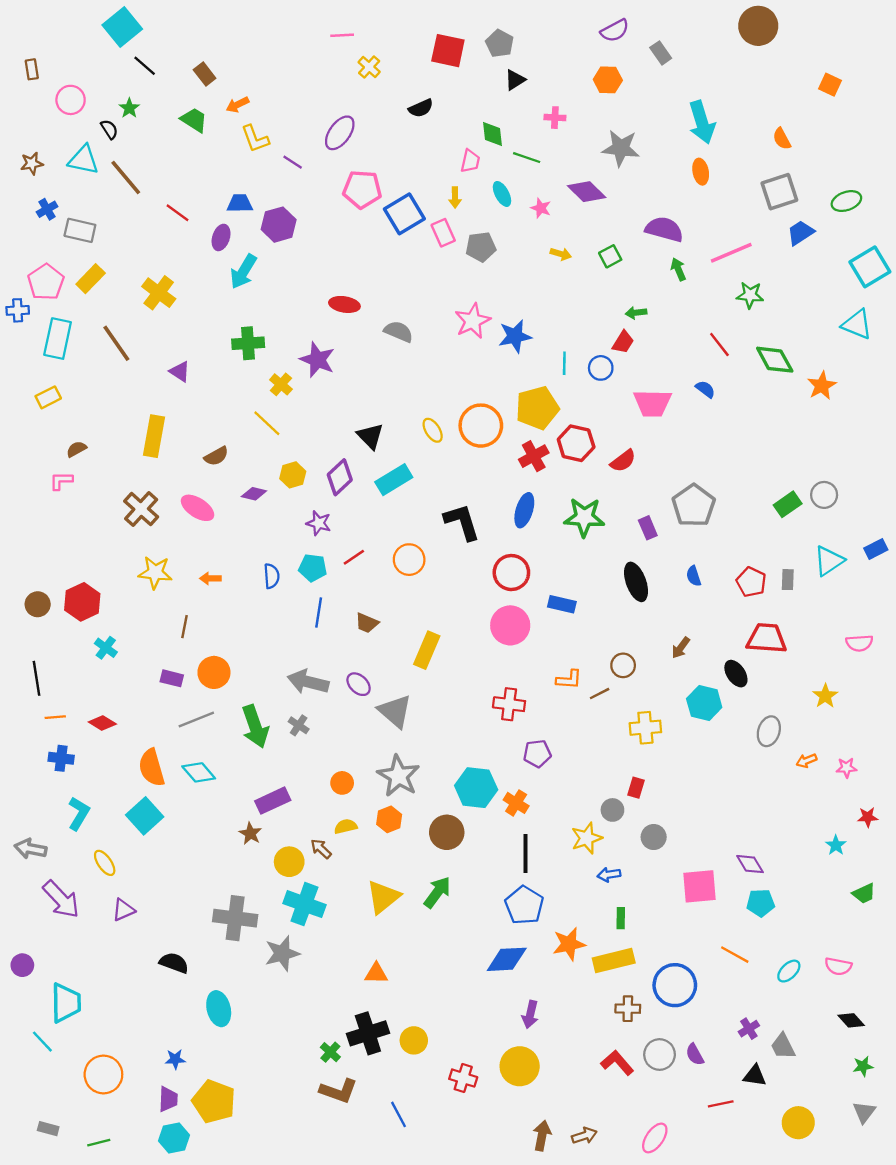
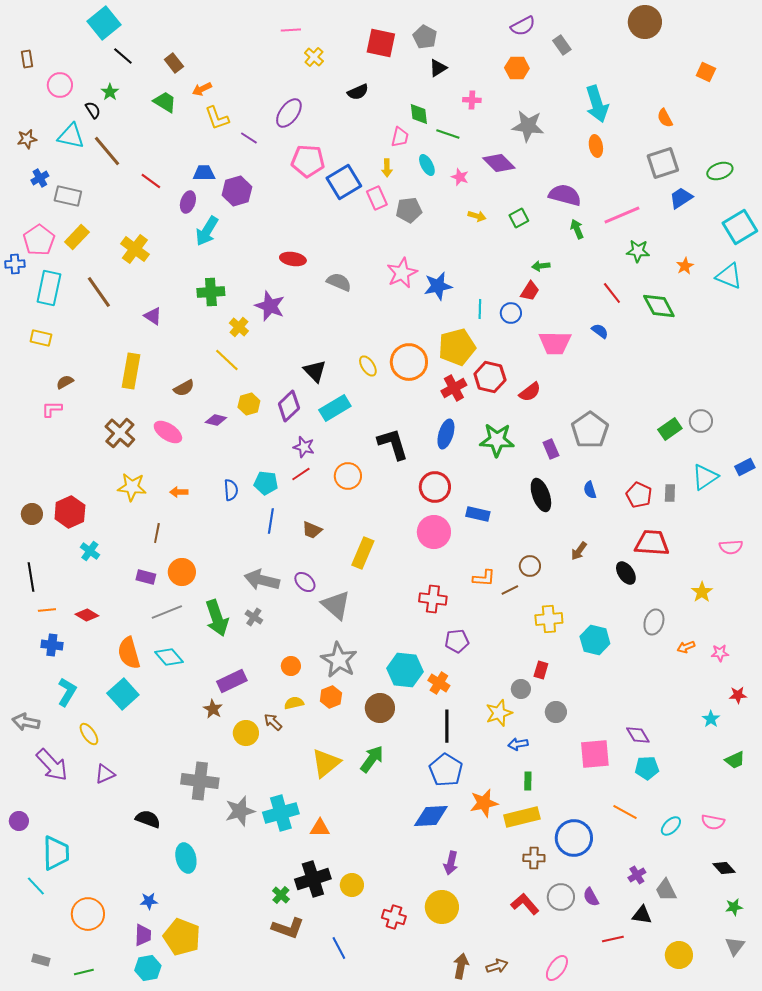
orange star: (822, 386) -> (685, 266), moved, size x0.7
yellow rectangle: (48, 397) -> (41, 338), turned 40
purple star: (319, 523) -> (304, 447), moved
cyan hexagon: (704, 703) -> (595, 640), moved
cyan cross: (304, 904) -> (281, 813), moved, turned -36

